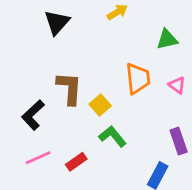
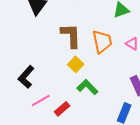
brown L-shape: (69, 88) -> (71, 36), moved
pink line: (38, 158) -> (41, 100), moved

